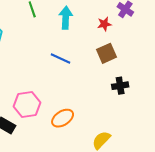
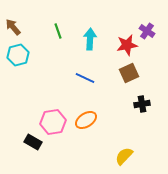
red star: (104, 24) -> (127, 45), size x1.5
orange ellipse: (63, 118) -> (86, 120), moved

